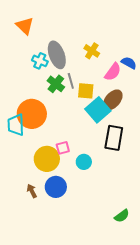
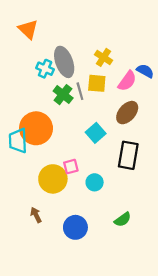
yellow square: (86, 91) -> (97, 83), moved
cyan square: (98, 110) -> (96, 133), moved, size x0.7
blue circle: (56, 187) -> (75, 227), moved
green semicircle: (122, 216) -> (123, 219), moved

